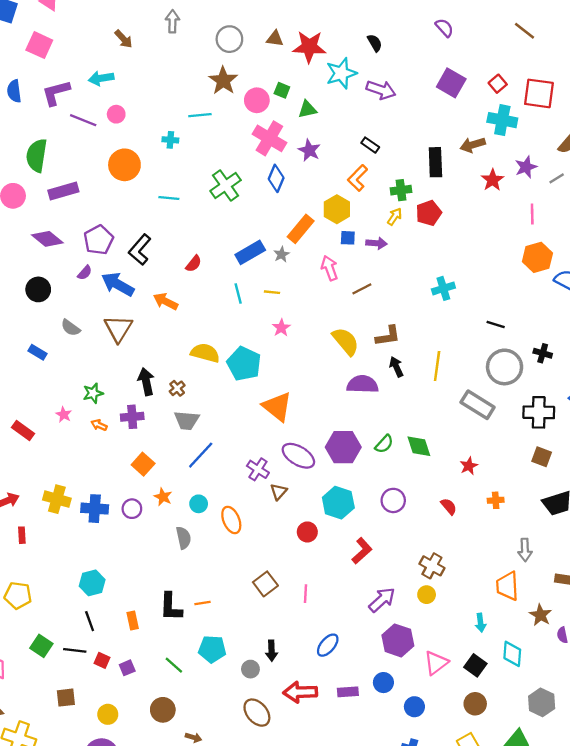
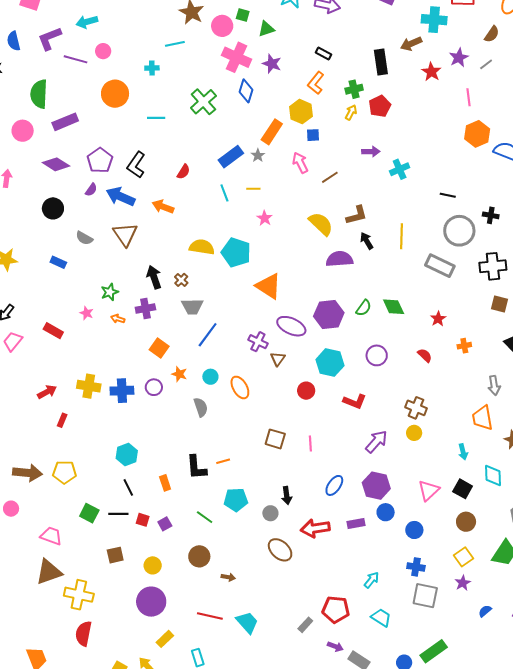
purple arrow: (377, 243) -> (371, 152), moved
red rectangle: (22, 535) -> (62, 420), turned 32
red L-shape: (362, 551) -> (355, 401), turned 70
brown square: (265, 584) -> (275, 439), turned -30
purple hexagon: (398, 640) -> (376, 486), moved

